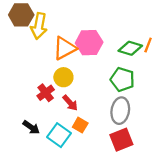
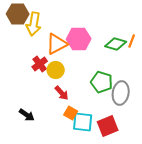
green pentagon: (122, 79) -> (102, 82), moved
red cross: (46, 93) -> (40, 64), moved
gray ellipse: (120, 111) -> (121, 93), moved
cyan square: (59, 135) -> (83, 122), moved, turned -30

